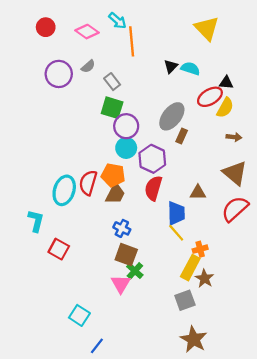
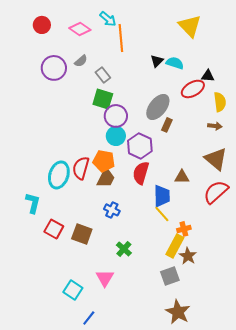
yellow semicircle: (225, 108) -> (220, 102), moved, turned -36
brown square: (126, 255) -> (82, 234), moved
pink triangle: (121, 284) -> (105, 278), moved

